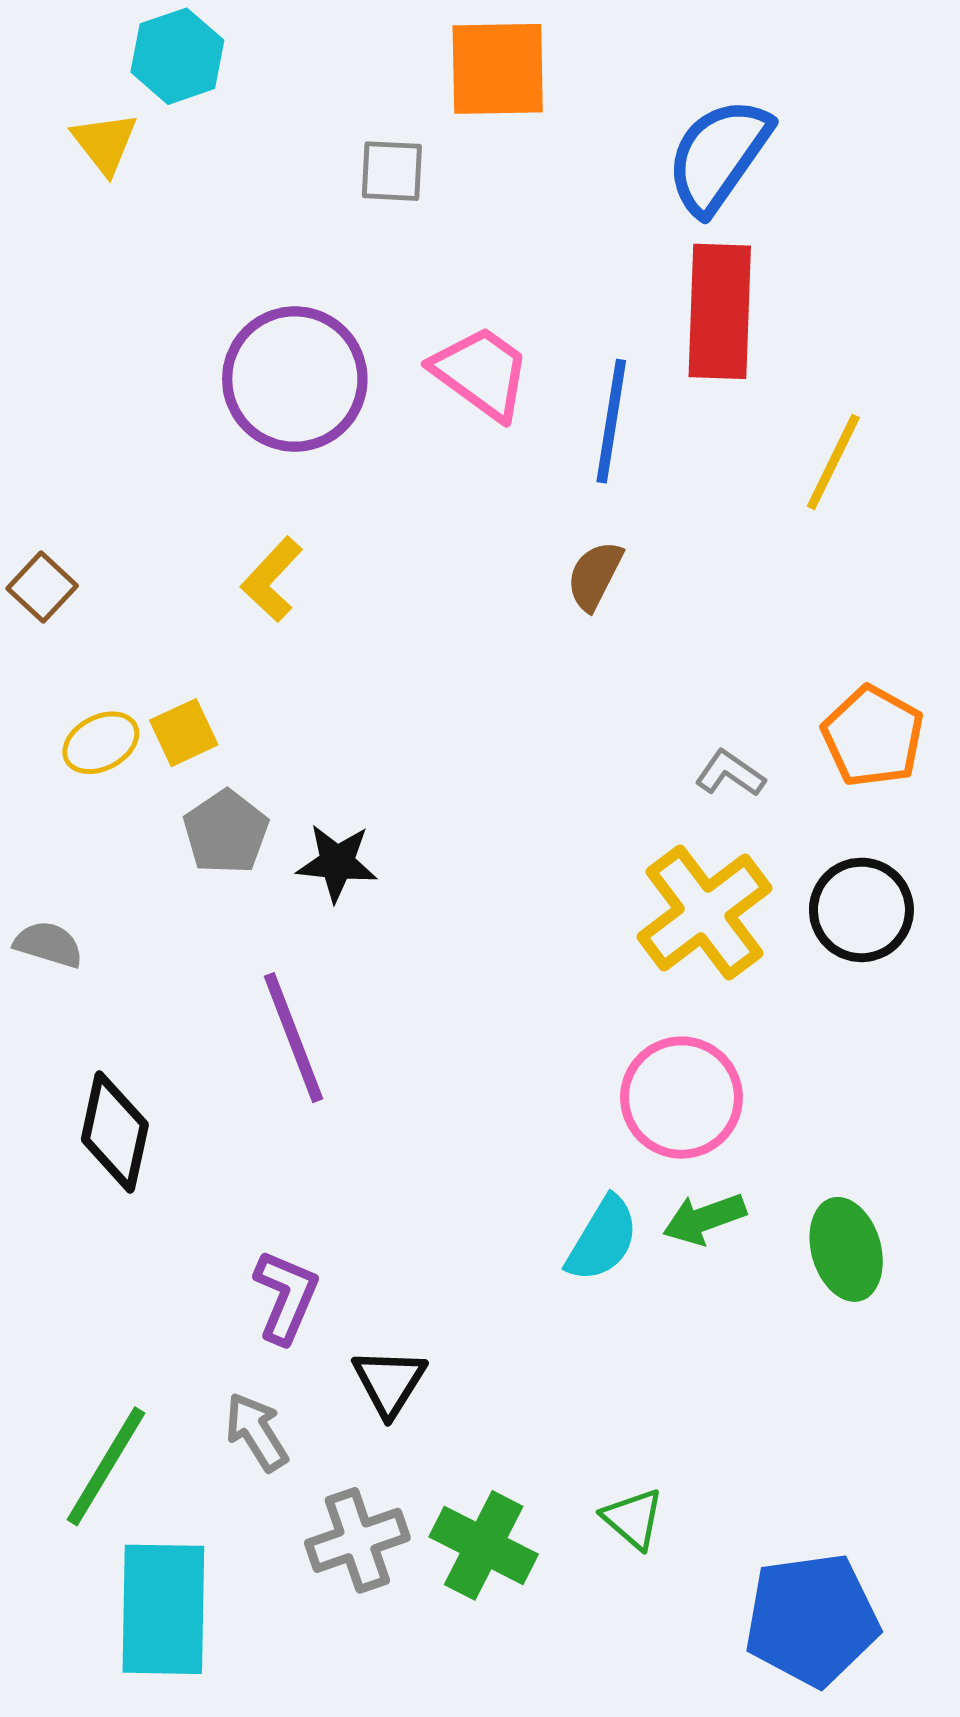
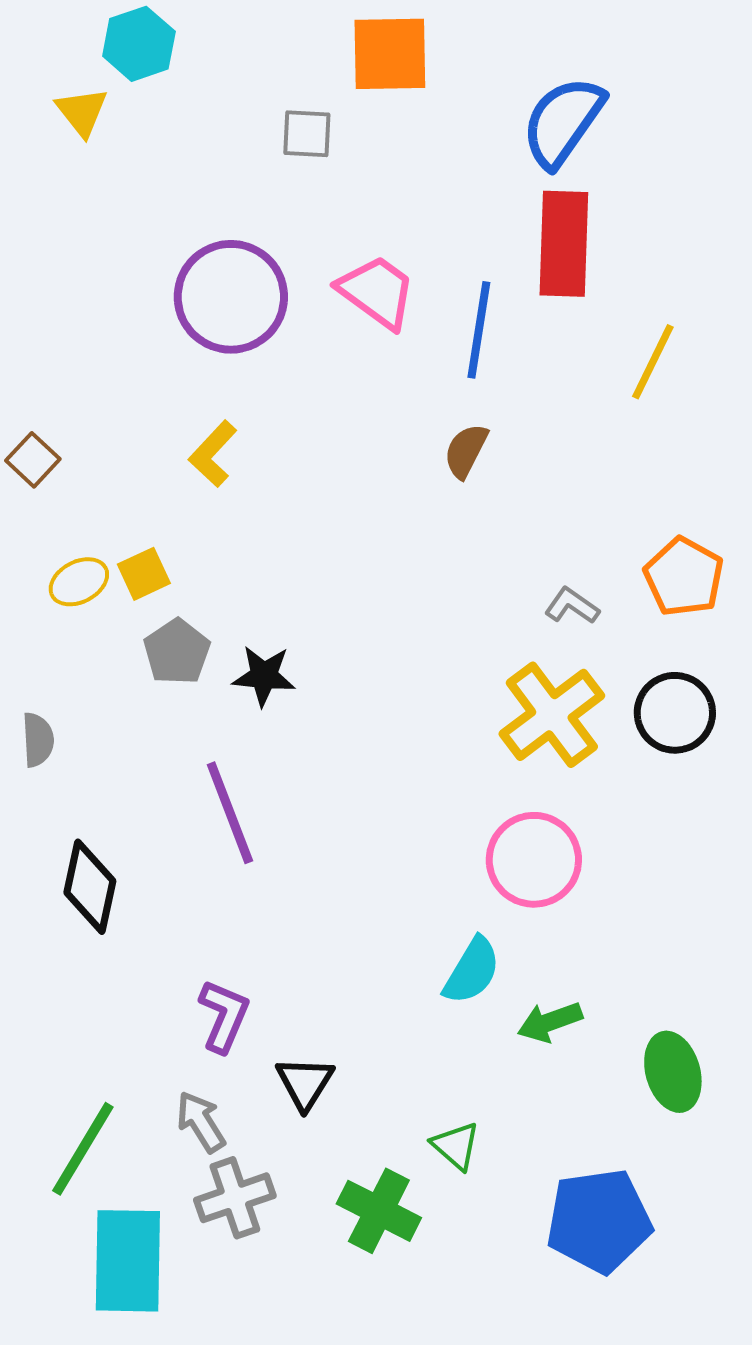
gray semicircle: (48, 944) -> (38, 740), turned 70
green arrow: (704, 1219) -> (550, 1022), moved
green ellipse: (846, 1249) -> (673, 1072), moved
green triangle: (633, 1519) -> (456, 1146), moved
gray cross: (357, 1540) -> (235, 1198), moved
blue pentagon: (812, 1619) -> (599, 1221), moved

